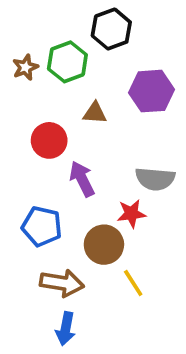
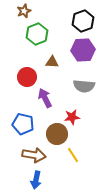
black hexagon: (111, 29) -> (83, 21), moved
brown star: (25, 67) -> (24, 11), moved
gray semicircle: (155, 179) -> (84, 86), moved

